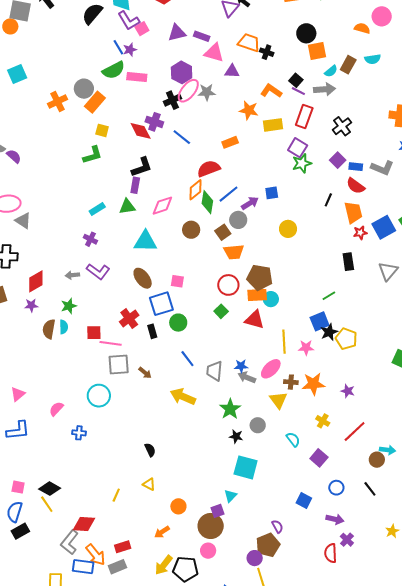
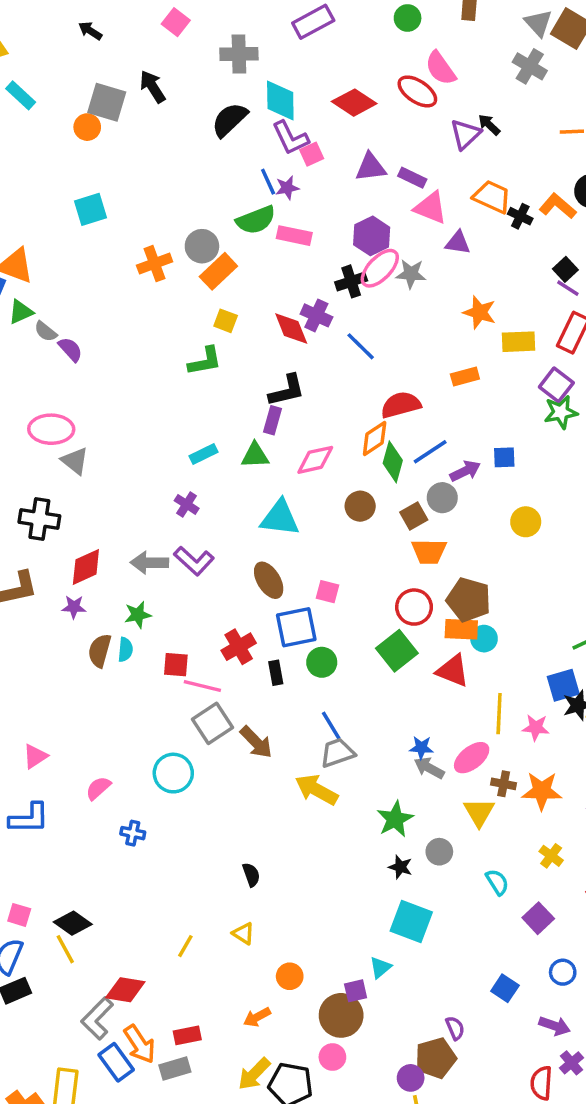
orange L-shape: (271, 91) -> (558, 206), moved
orange rectangle: (230, 142) -> (465, 376), moved
gray arrow: (72, 275) -> (149, 563), size x1.5
green square: (221, 311) -> (397, 651), size x1.6
gray square: (119, 364) -> (213, 723), turned -35
gray trapezoid: (215, 371) -> (337, 753), moved, turned 60
brown arrow: (145, 373) -> (256, 742), size x1.5
blue rectangle: (83, 567) -> (116, 1062), turned 40

